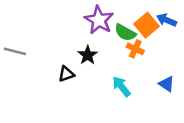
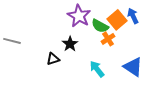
blue arrow: (167, 20) -> (133, 16), turned 42
orange cross: (135, 49) -> (108, 39), turned 32
blue triangle: (167, 84) -> (133, 67), size x1.5

